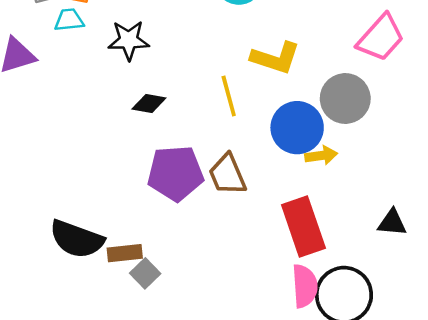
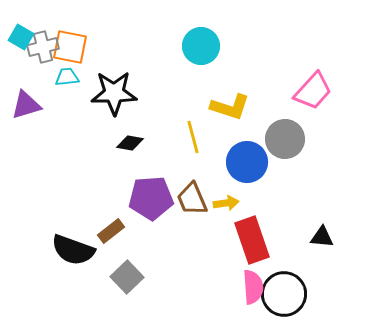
black star: (129, 40) -> (114, 93), size x1.4
yellow arrow: (321, 156) -> (226, 203), moved
brown rectangle: (125, 253) -> (111, 231), moved, turned -32
gray square: (145, 273) -> (127, 277), size x1.4

